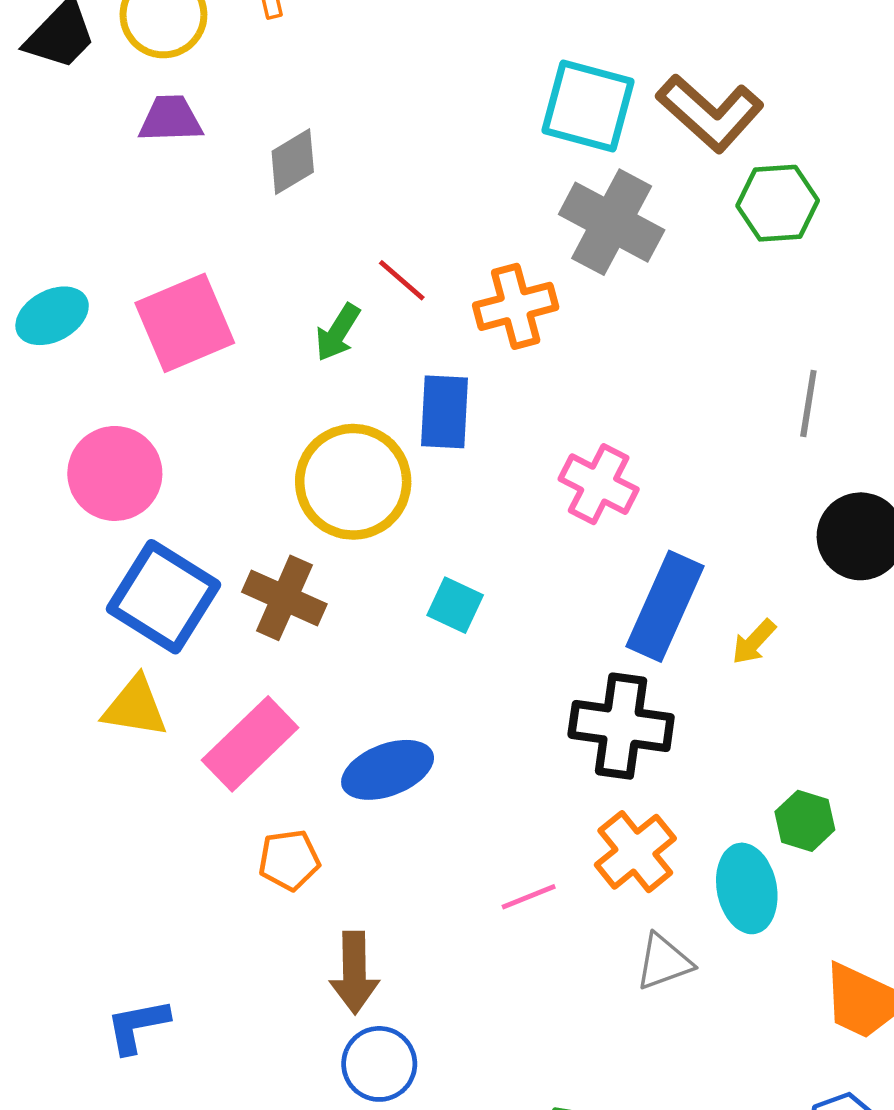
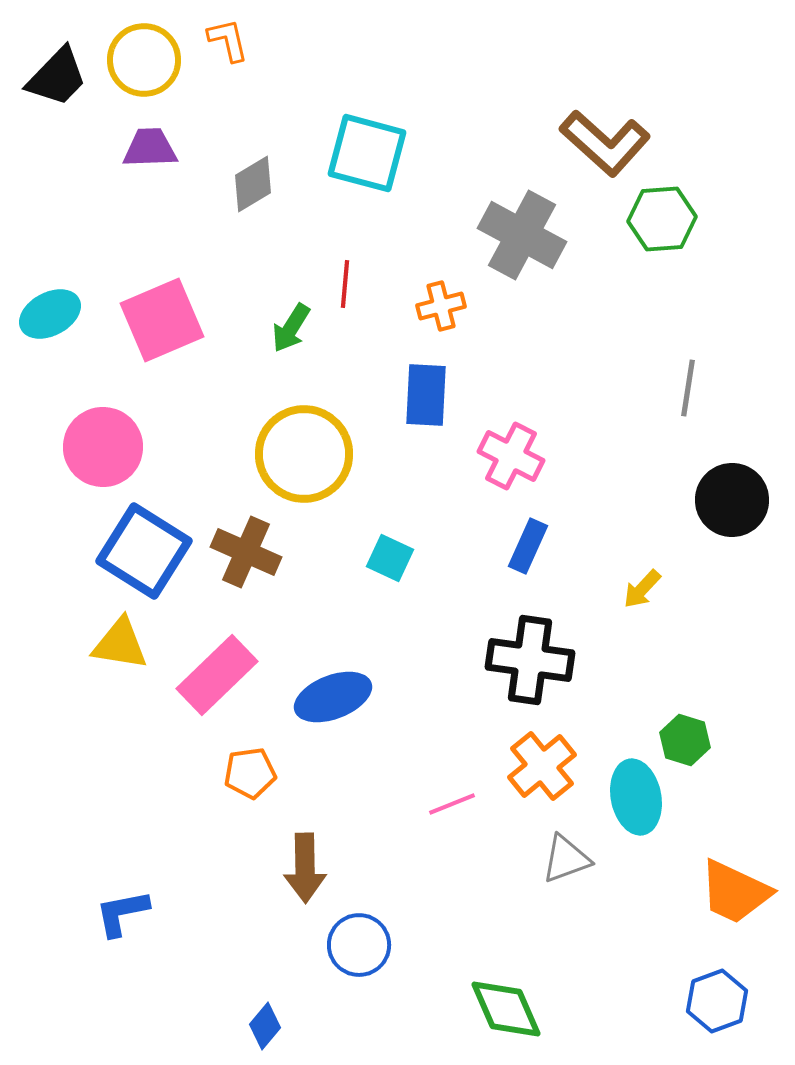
cyan square: (588, 106) -> (367, 153), moved
red line: (402, 280) -> (345, 284), turned 54
orange cross: (516, 306) -> (441, 306), size x0.7
blue rectangle: (444, 412) -> (426, 395), moved
blue rectangle: (665, 606) -> (528, 546), moved, size x0.6
blue circle: (379, 1064) -> (359, 945), moved

